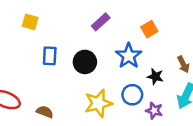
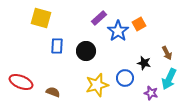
yellow square: (30, 22) -> (41, 18), size x1.5
blue star: (129, 56) -> (118, 31), moved
purple star: (154, 111) -> (151, 93), moved

